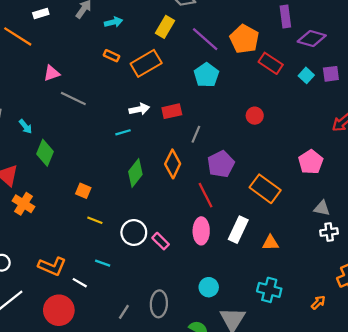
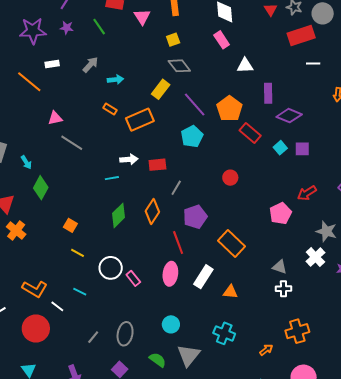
pink pentagon: (311, 162) -> (281, 213), moved

